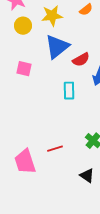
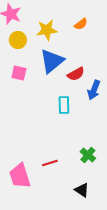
pink square: (24, 69) -> (19, 73), moved

